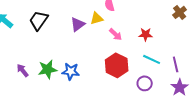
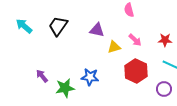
yellow triangle: (97, 18) -> (114, 47), moved
purple triangle: (78, 24) -> (97, 30), turned 49
green star: (48, 69) -> (65, 88), moved

